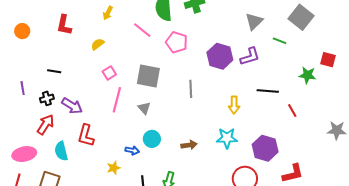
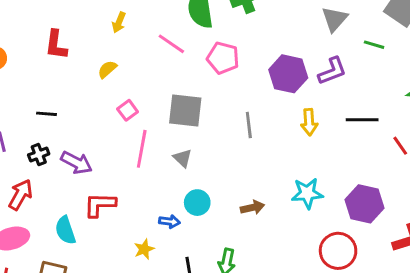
yellow arrow: (234, 105) -> (309, 122), moved
red arrow: (46, 125) -> (20, 195), moved
red L-shape: (86, 136) -> (100, 205), turned 80

